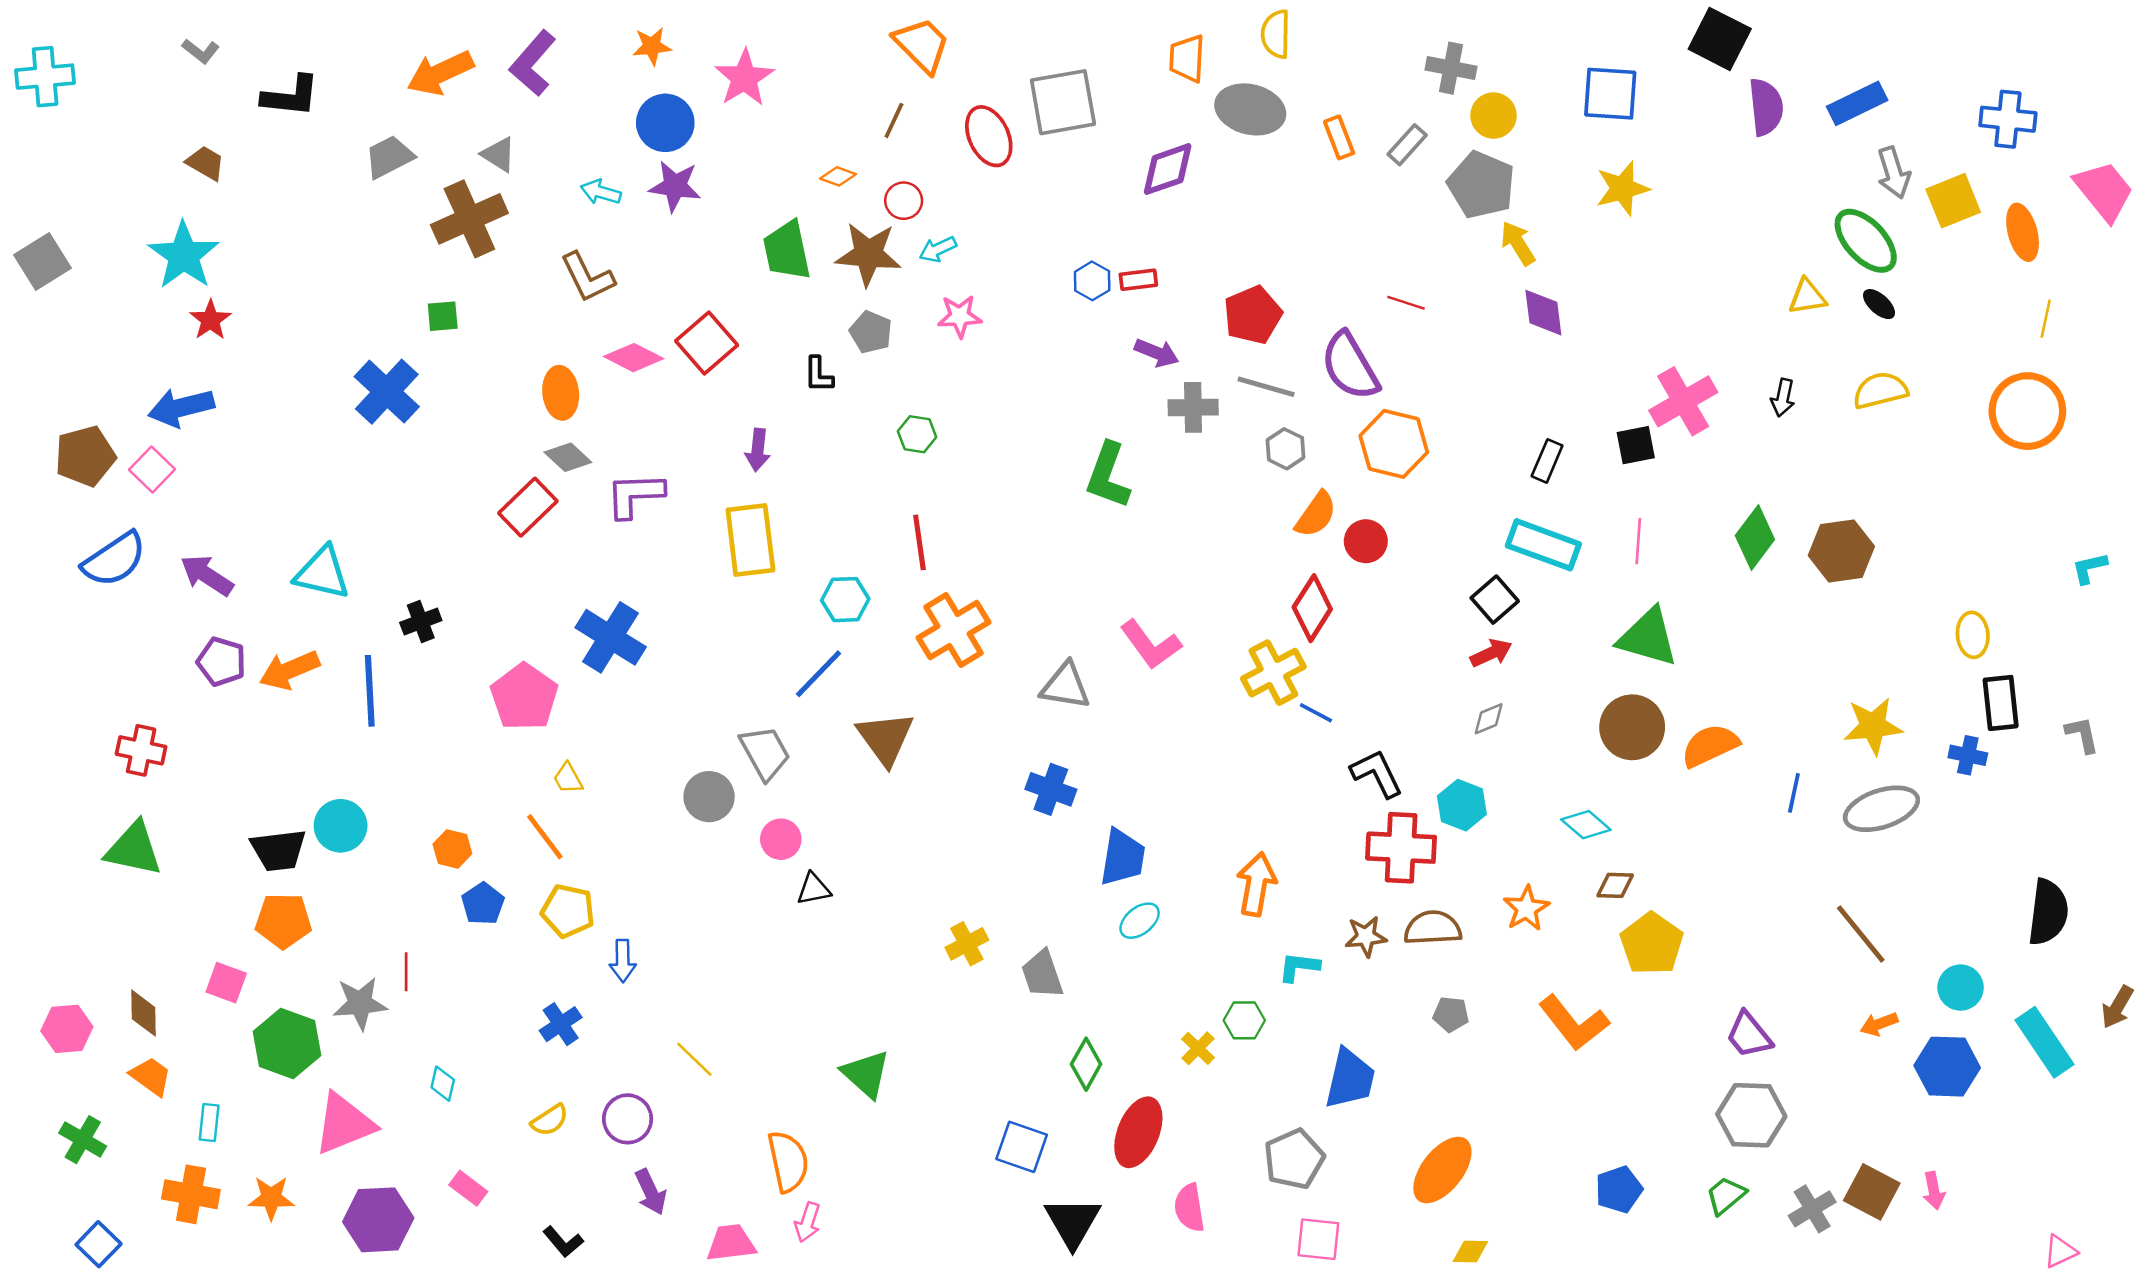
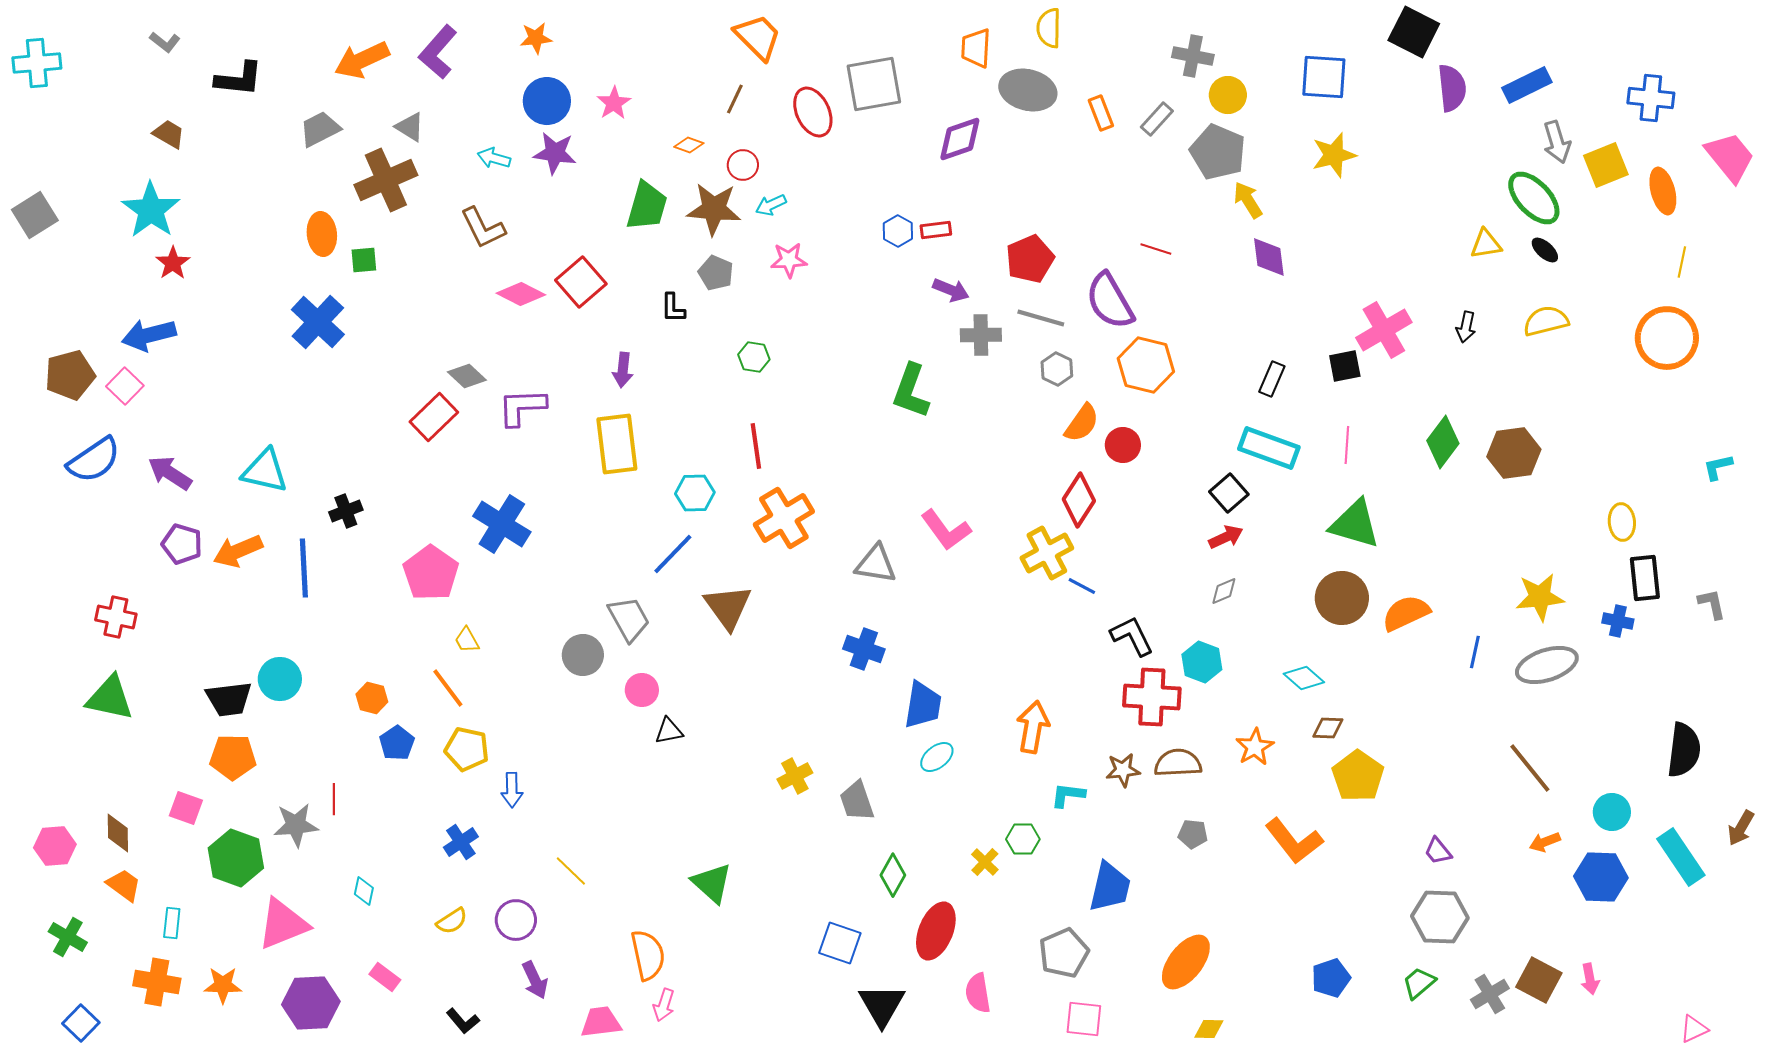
pink star: (744, 78) -> (614, 103), moved, size x0.7
green trapezoid: (787, 251) -> (647, 206), turned -152
orange ellipse: (561, 393) -> (322, 234), moved
purple trapezoid: (1749, 1035) -> (1438, 851), size x0.7

